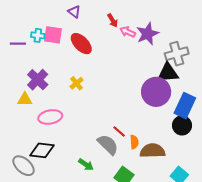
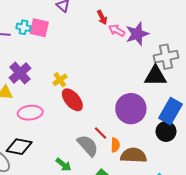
red ellipse: (81, 44) -> (72, 100), moved
purple circle: (156, 92) -> (131, 109), moved

